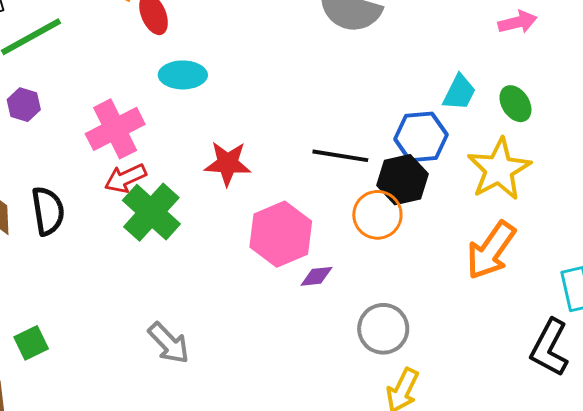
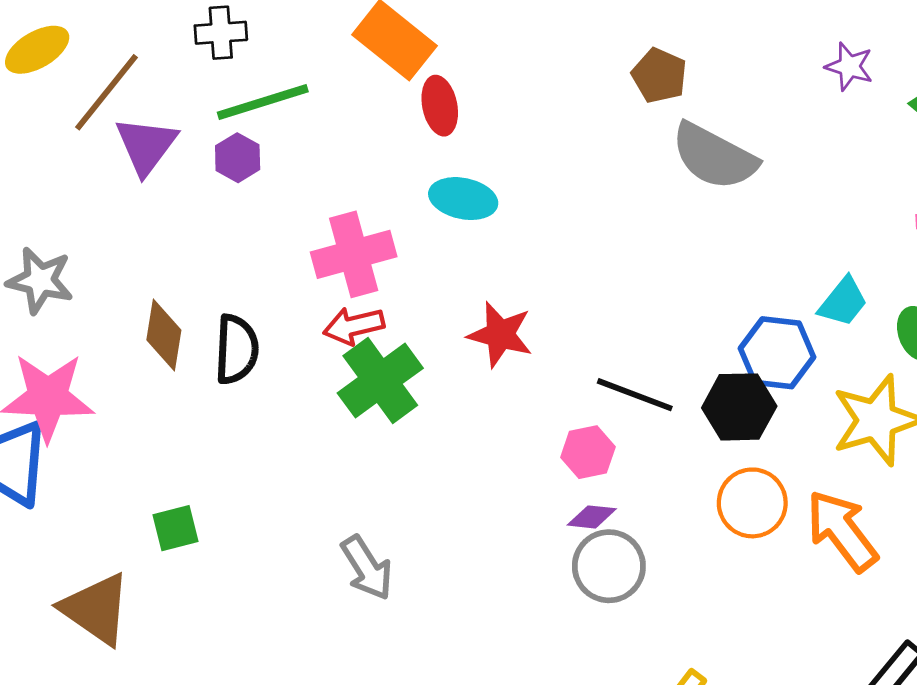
purple hexagon: (24, 105) -> (238, 158), moved
black line: (340, 156) -> (635, 395), moved
orange circle: (377, 215) -> (752, 503), moved
pink hexagon: (281, 234) -> (588, 452), moved, size x0.6
orange arrow: (491, 250) -> (842, 531), turned 96
gray circle: (383, 329) -> (609, 566), moved

